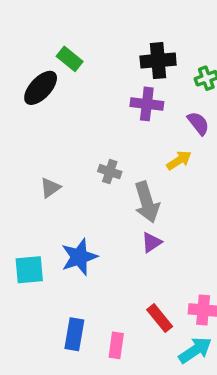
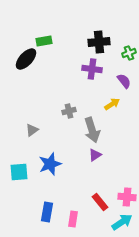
green rectangle: (70, 59) -> (44, 41), turned -49
gray cross: (110, 172) -> (69, 111), turned -32
gray triangle: (50, 188) -> (32, 130), moved

